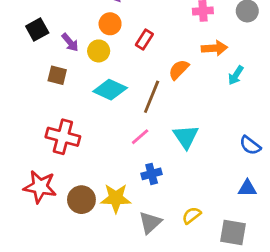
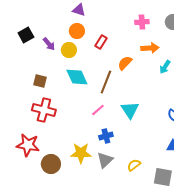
brown square: (57, 75) -> (40, 81), moved
cyan diamond: (110, 90) -> (77, 77), turned 40
brown circle: (81, 200) -> (51, 164), moved
gray triangle: (150, 222) -> (105, 160), moved

